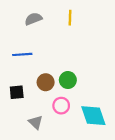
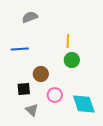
yellow line: (70, 18) -> (68, 41), moved
green circle: (68, 80) -> (72, 60), moved
black square: (17, 92) -> (24, 89), moved

